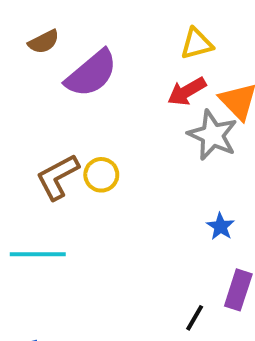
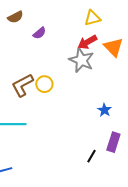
purple semicircle: (91, 73) -> (39, 33), size x0.5
gray star: (213, 135) -> (81, 60), moved

